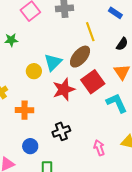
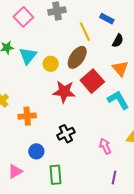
blue rectangle: (115, 13) -> (107, 19), moved
cyan triangle: (53, 62) -> (28, 56), moved
yellow circle: (34, 71) -> (51, 64), moved
red star: (64, 89) -> (64, 92), turned 30

